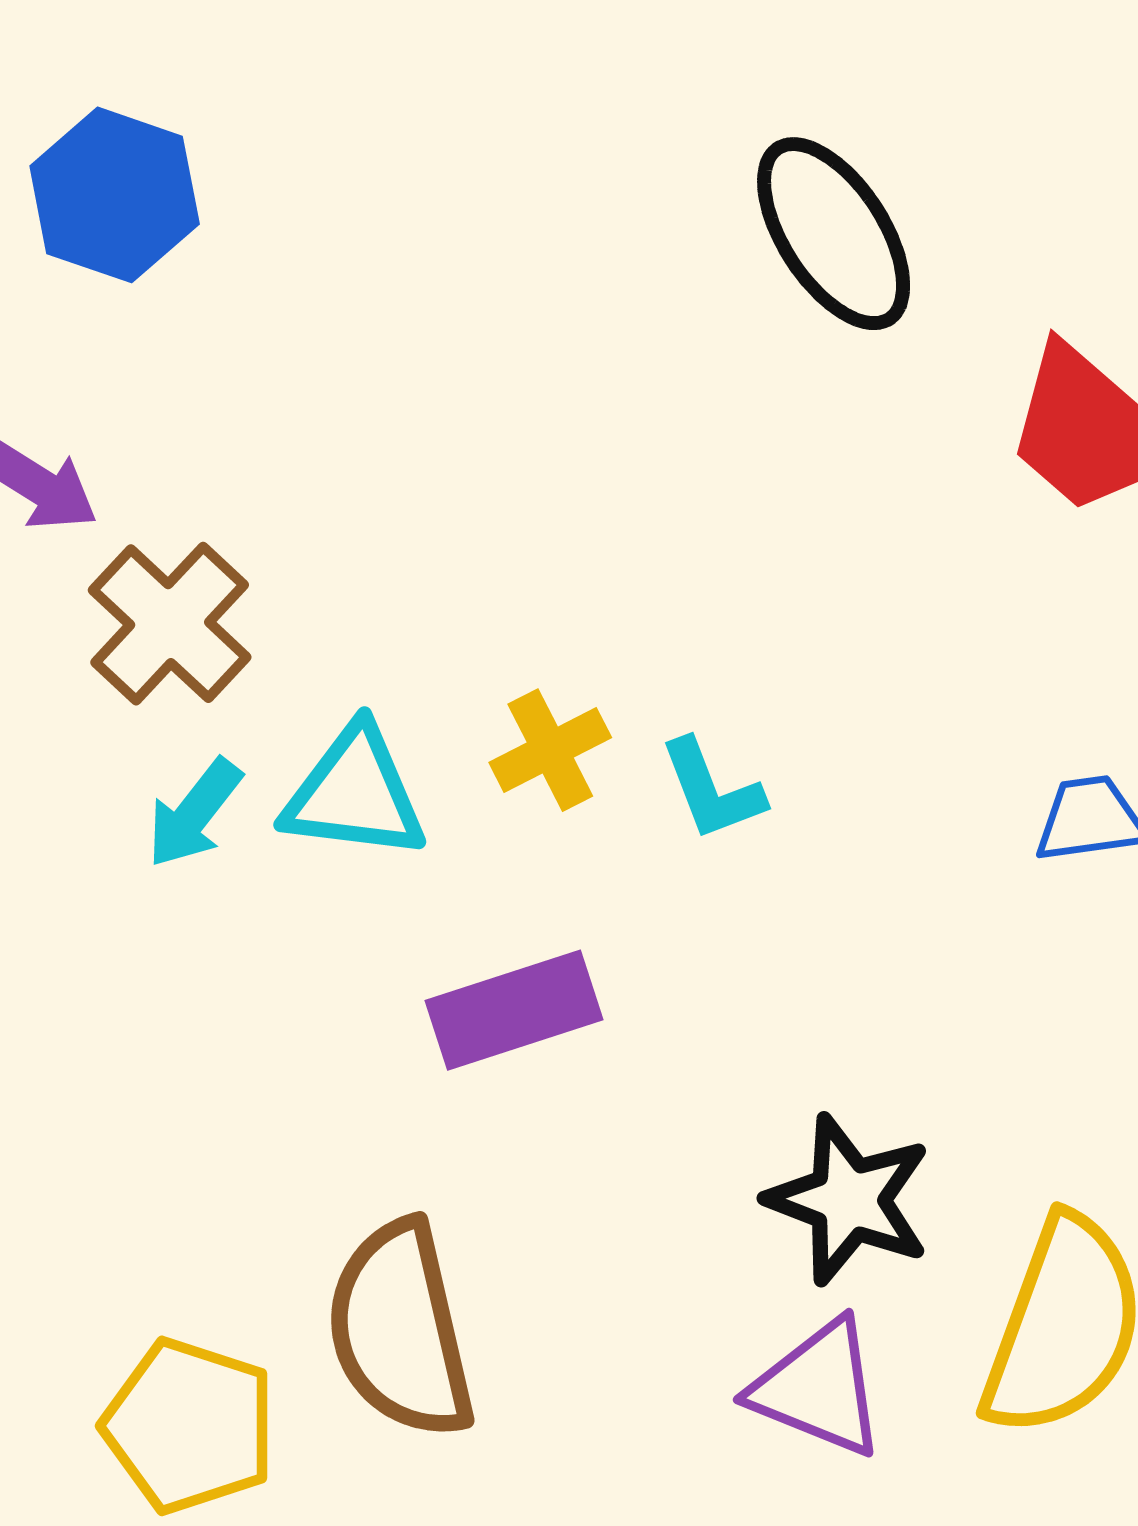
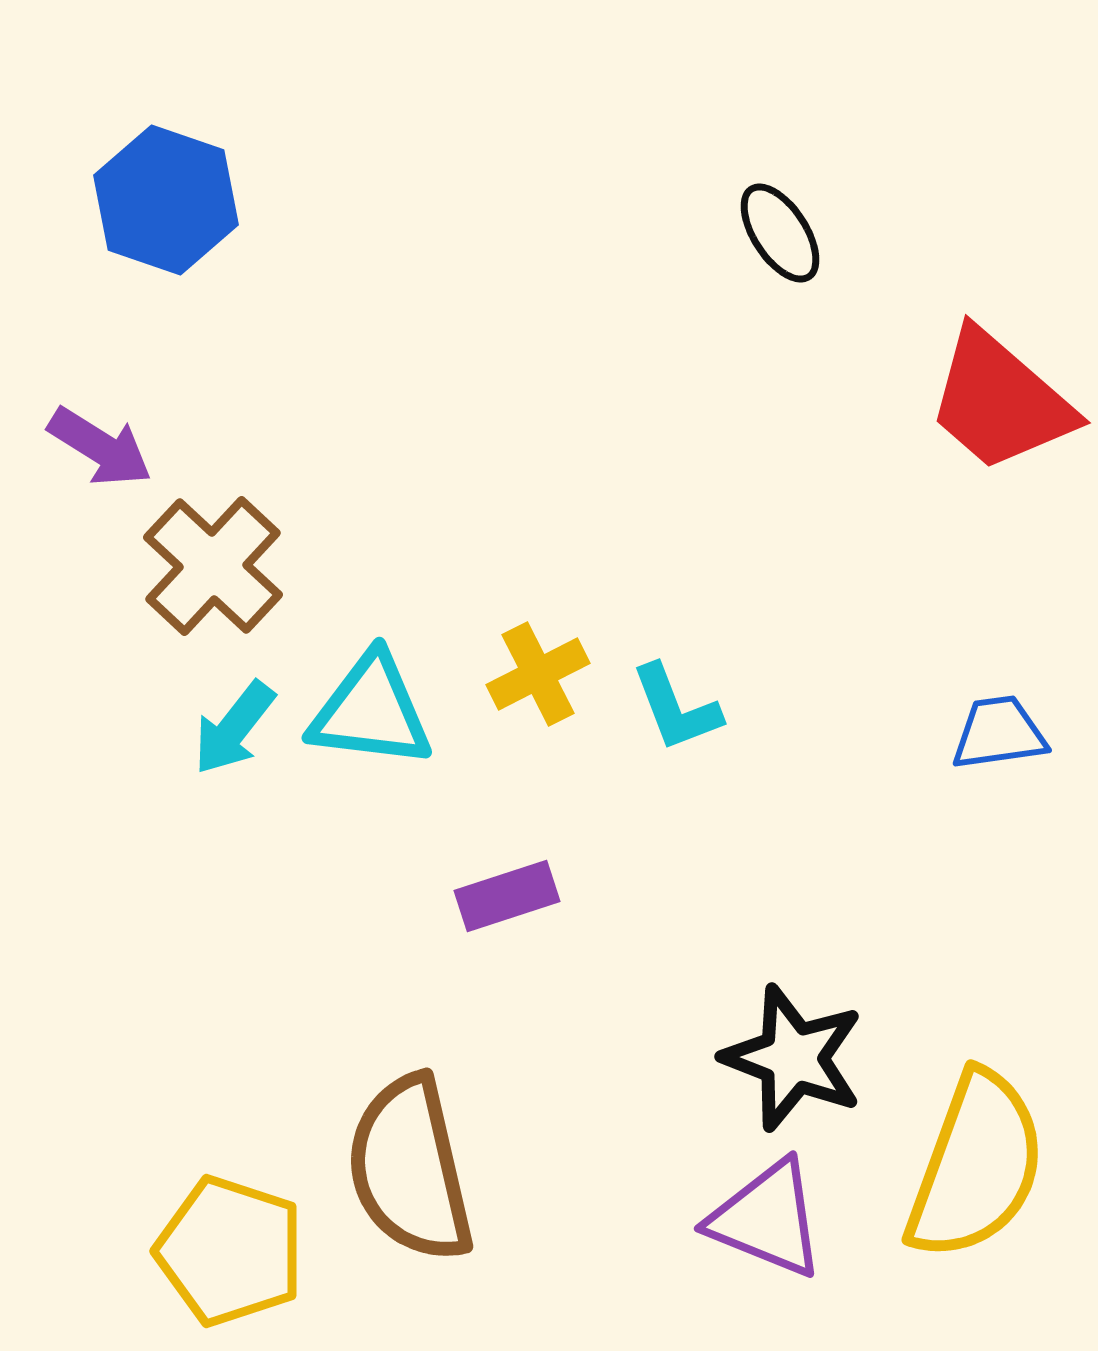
black ellipse: (834, 234) -> (780, 233), size x0.6
purple rectangle: (514, 1010) -> (507, 896), size x0.7

